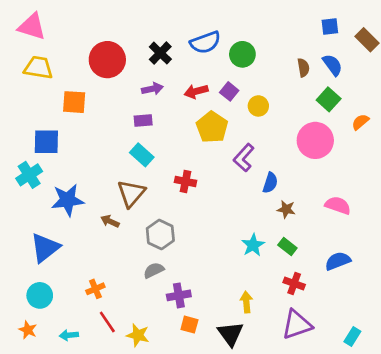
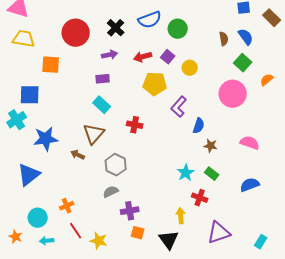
yellow pentagon: (212, 127) -> (155, 84), turned -30
red cross: (294, 284) -> (200, 198), moved
cyan circle: (40, 295) -> (38, 218), moved

